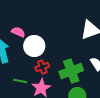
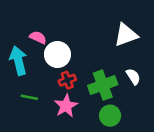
green line: (20, 81) -> (29, 97), moved

